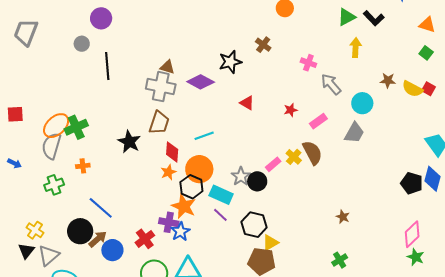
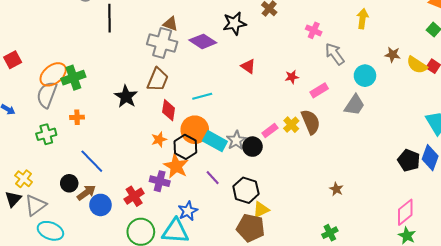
red square: (15, 114) -> (13, 60), turned -30
orange star: (168, 172) -> (159, 140), moved
cyan rectangle: (221, 195) -> (215, 141), moved
black circle: (80, 231) -> (69, 183), size x0.7
blue star: (180, 232) -> (188, 211), moved

